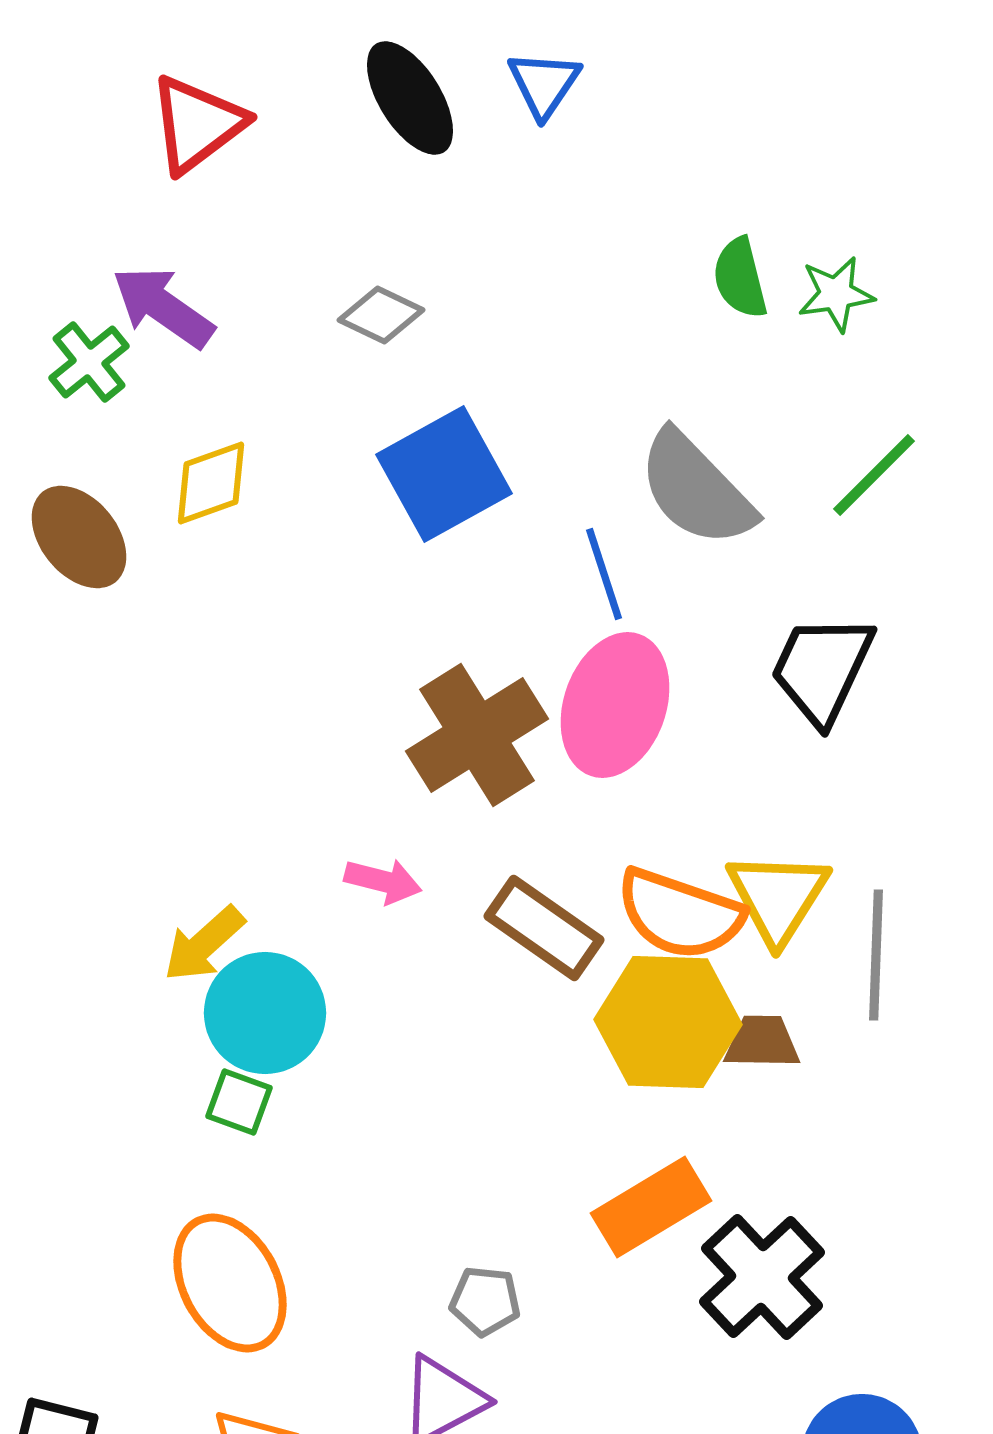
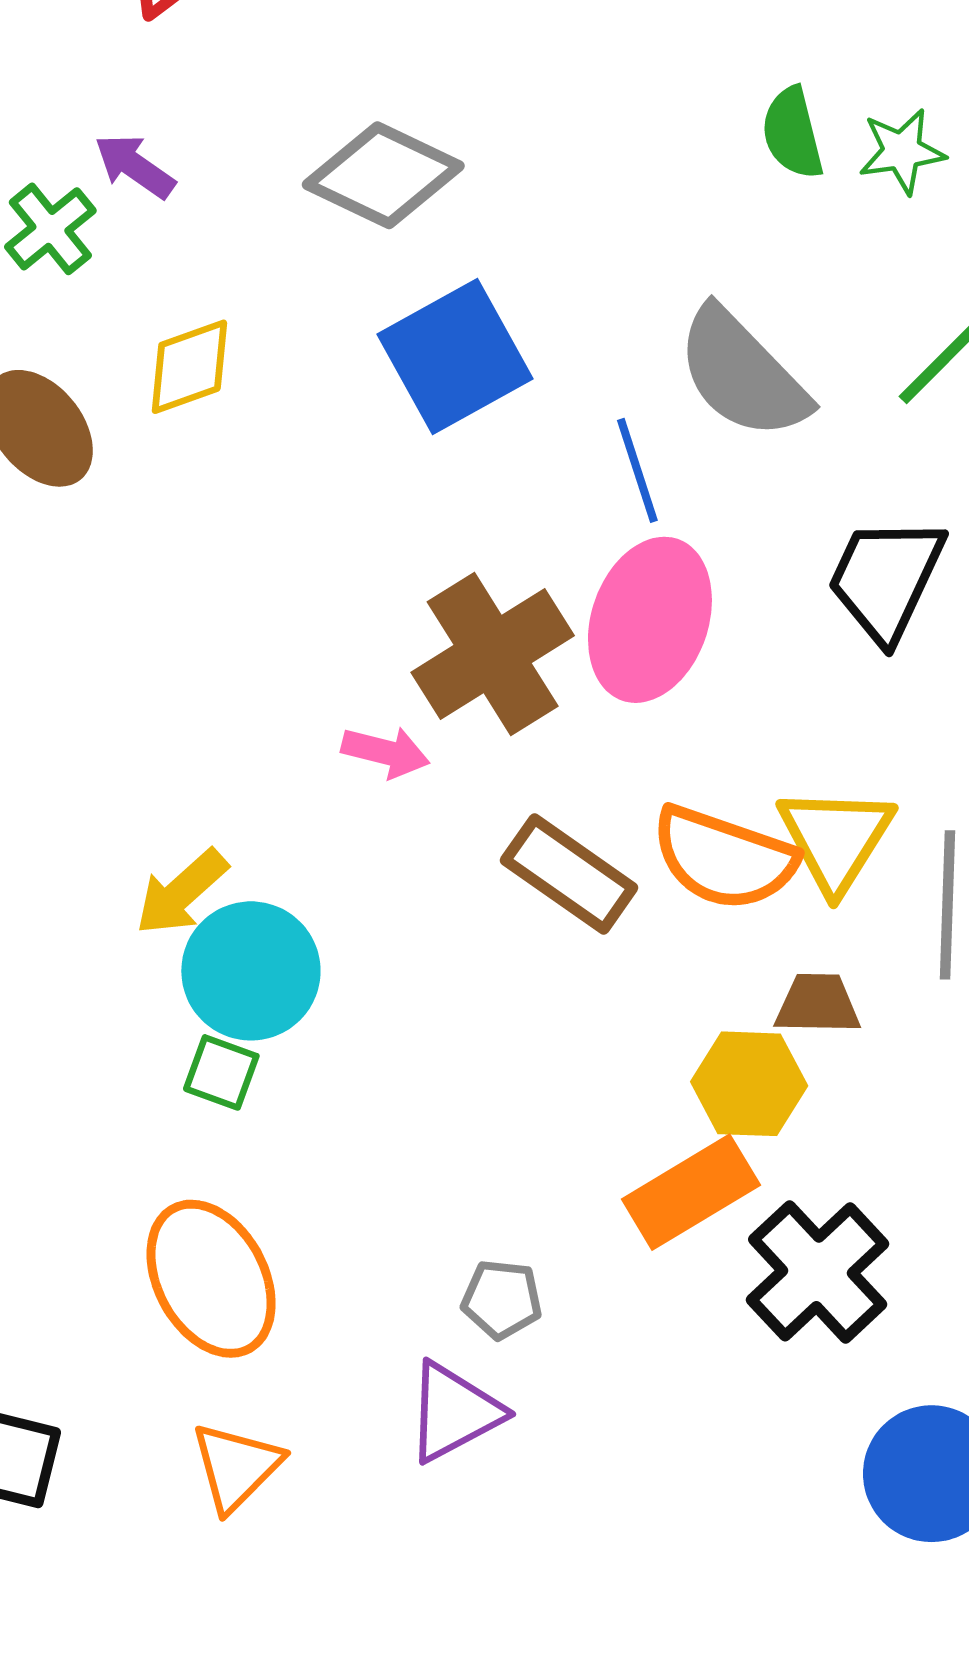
purple arrow: (163, 307) -> (135, 166), size x0.7
gray diamond: (381, 315) -> (383, 175), size x1.6
pink arrow: (383, 881) -> (385, 752), moved
yellow hexagon: (668, 1022) -> (749, 1084), moved, size x0.7

